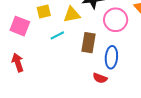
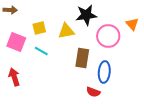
cyan line: (57, 35) -> (41, 51), moved, turned 56

